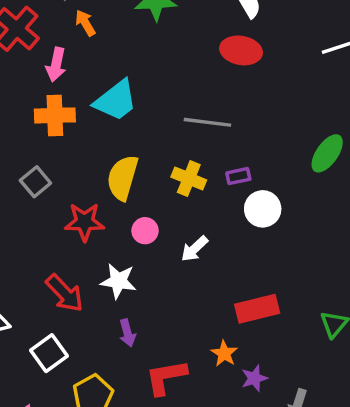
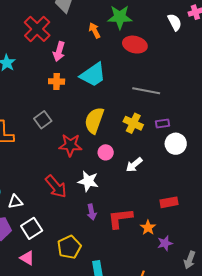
orange arrow: (85, 23) -> (95, 30), moved
red ellipse: (241, 50) -> (135, 45), moved
orange cross: (55, 115) -> (57, 81), size x0.7
red rectangle: (257, 309) -> (169, 202), size x0.7
white square: (49, 353) -> (32, 228), moved
red L-shape: (166, 377) -> (120, 218), moved

